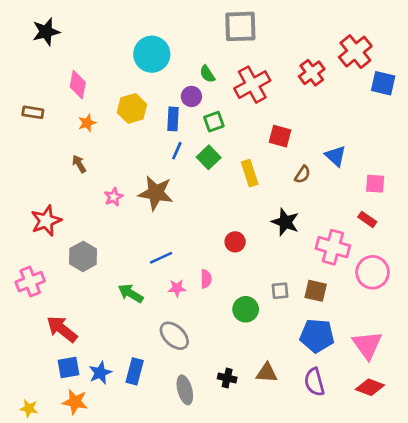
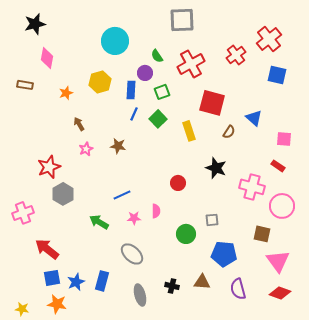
blue square: (383, 83) -> (277, 75), moved
pink diamond: (78, 85) -> (47, 58), moved
red square: (280, 136) -> (212, 103), size x1.5
brown arrow: (79, 164) -> (79, 124), moved
brown star: (156, 193) -> (118, 146), size x0.6
red star: (46, 221) -> (49, 167), moved
brown square: (316, 291) -> (262, 234), moved
blue pentagon: (317, 336) -> (224, 254), moved

